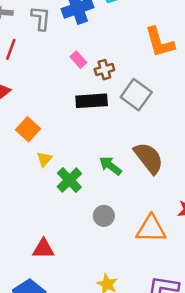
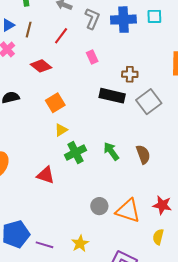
pink rectangle: (78, 60) -> (92, 57), moved
brown semicircle: (149, 158) -> (143, 154), size x0.7
gray circle: (104, 216) -> (99, 206), moved
red triangle: (43, 249) -> (46, 175), moved

